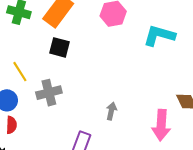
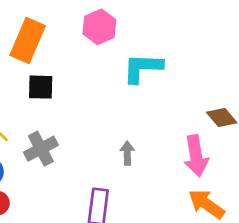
cyan L-shape: (159, 35) -> (143, 68), moved

